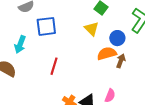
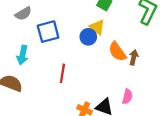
blue circle: (117, 38) -> (88, 37), moved
orange semicircle: (107, 54) -> (117, 52), turned -102

